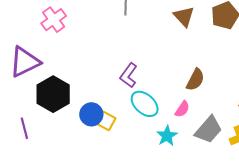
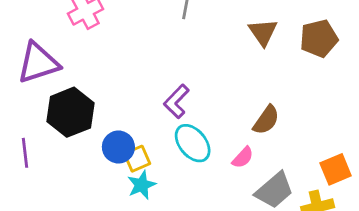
yellow square: (106, 121) -> (137, 159), turned 30
cyan star: (167, 136) -> (142, 185), moved

